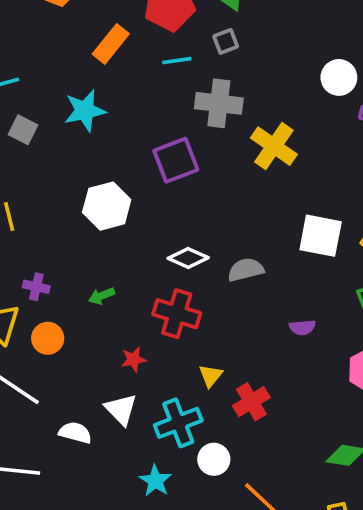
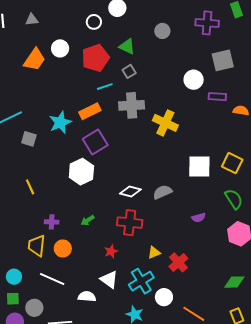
orange rectangle: (111, 44) -> (90, 111), moved, turned 35
purple square: (176, 160) -> (95, 142), moved
yellow triangle: (211, 376) -> (154, 253), turned 40

